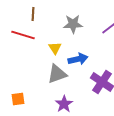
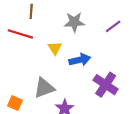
gray triangle: (57, 74) -> (44, 88), moved
orange square: (18, 99) -> (15, 103), turned 32

